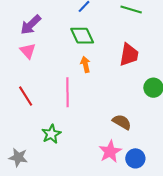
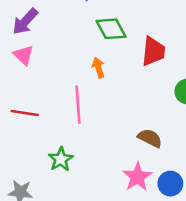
green diamond: (82, 36) -> (111, 29), moved
red line: (26, 96) -> (25, 113), turned -45

